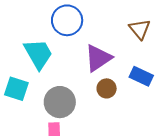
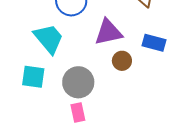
purple triangle: (98, 58) -> (108, 32), turned 32

